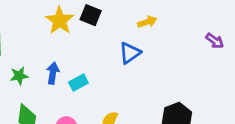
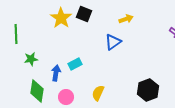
blue arrow: (53, 73) -> (56, 73), moved

